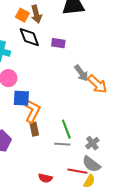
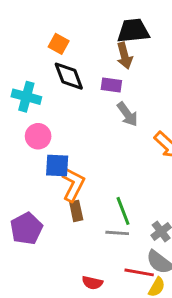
brown arrow: (36, 14) -> (125, 56), moved
gray arrow: (81, 73) -> (127, 114), moved

